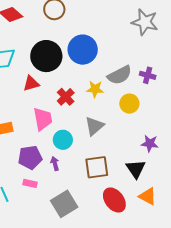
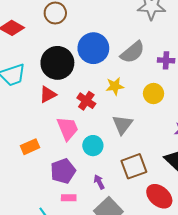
gray semicircle: (120, 75) -> (133, 52), moved
purple arrow: (55, 163) -> (99, 182), moved

